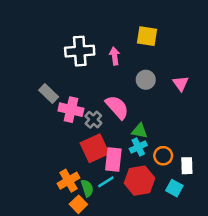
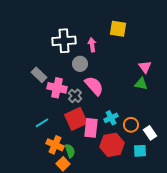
gray circle: (146, 80) -> (80, 64), moved
green triangle: (140, 131) -> (141, 84), moved
white rectangle: (187, 166) -> (150, 133), turned -32
orange cross: (68, 181) -> (55, 145), turned -36
cyan line: (106, 182) -> (42, 123), moved
cyan square: (174, 188) -> (140, 151), turned -32

